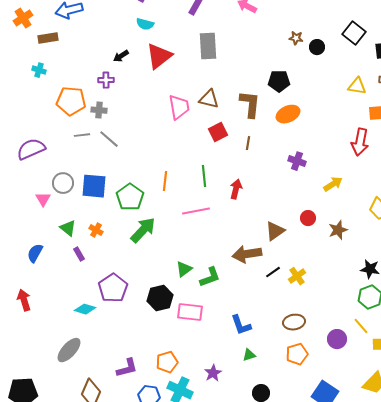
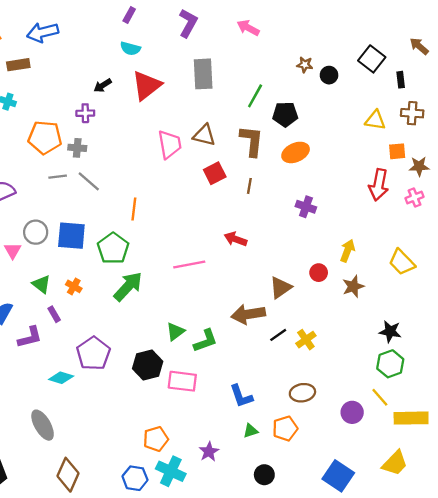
green line: (204, 176) -> (255, 96), moved, turned 35
orange line: (165, 181) -> (134, 209), moved
yellow arrow: (333, 184) -> (347, 251), moved, turned -36
red arrow: (236, 189) -> (235, 239), turned -84
gray ellipse: (69, 350) -> (43, 425), turned -72
orange pentagon: (297, 354) -> (285, 429), moved
purple L-shape: (127, 368) -> (30, 337), moved

